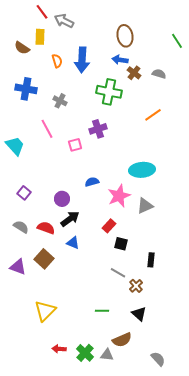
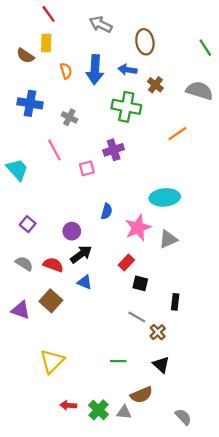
gray arrow: (64, 21) -> (101, 24), moved
blue arrow: (120, 60) -> (128, 70), moved
gray semicircle: (159, 74) -> (200, 91), moved, size x1.6
blue semicircle: (92, 182) -> (107, 211), turned 120

